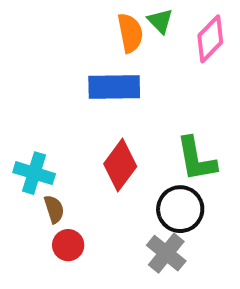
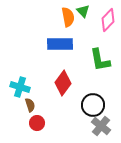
green L-shape: (196, 159) -> (100, 60), moved
gray cross: (166, 253) -> (101, 126), moved

